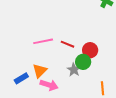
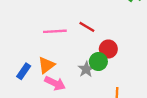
red line: (67, 44) -> (87, 27), moved
blue rectangle: (21, 78) -> (24, 71), turned -32

